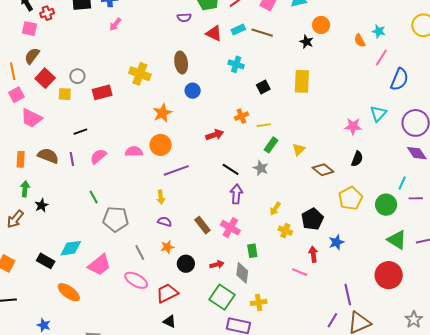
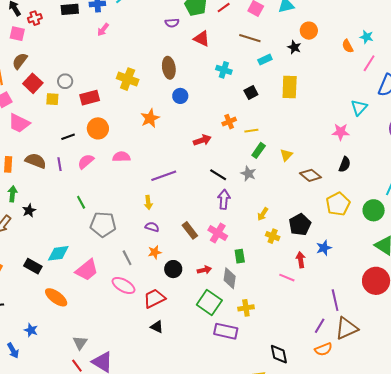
cyan rectangle: (238, 30) -> (265, 60), moved
cyan triangle: (378, 114) -> (359, 107), moved
orange circle: (161, 145) -> (98, 128), moved

